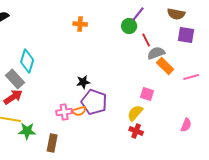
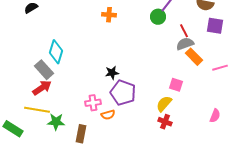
red line: (146, 40) -> (184, 31), moved
orange semicircle: (79, 111) -> (108, 115), moved

